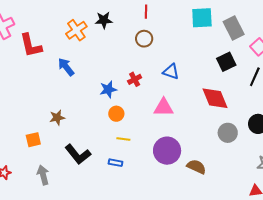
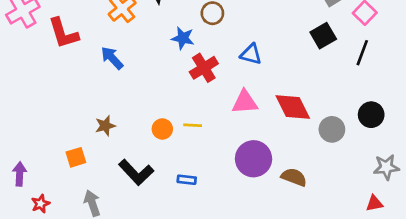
red cross: (135, 79) -> (204, 68), size x1.5
blue star: (108, 89) -> (183, 38), moved, turned 30
red diamond: (215, 98) -> (293, 107), moved
orange circle: (116, 114) -> (162, 129), moved
yellow line: (123, 139) -> (193, 125), moved

